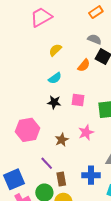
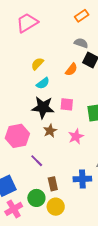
yellow semicircle: (55, 50) -> (37, 64), moved
black star: (54, 102) -> (43, 107), size x1.6
brown star: (62, 140) -> (50, 131), moved
purple line: (47, 163) -> (37, 161), moved

